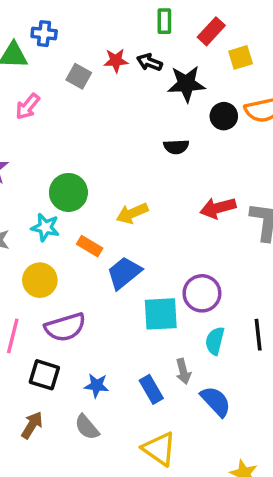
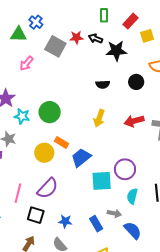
blue cross: (44, 34) -> (36, 22), turned 32
gray square: (79, 76) -> (55, 46), size x1.5
black circle: (224, 116) -> (136, 82), moved
black semicircle: (176, 147) -> (103, 84), moved
yellow arrow: (132, 213) -> (99, 118), moved, turned -48
cyan star: (45, 227) -> (22, 116), moved
yellow circle: (40, 280) -> (44, 153), moved
purple semicircle: (65, 327) -> (48, 188), turned -30
gray arrow: (183, 371) -> (114, 213), turned -64

